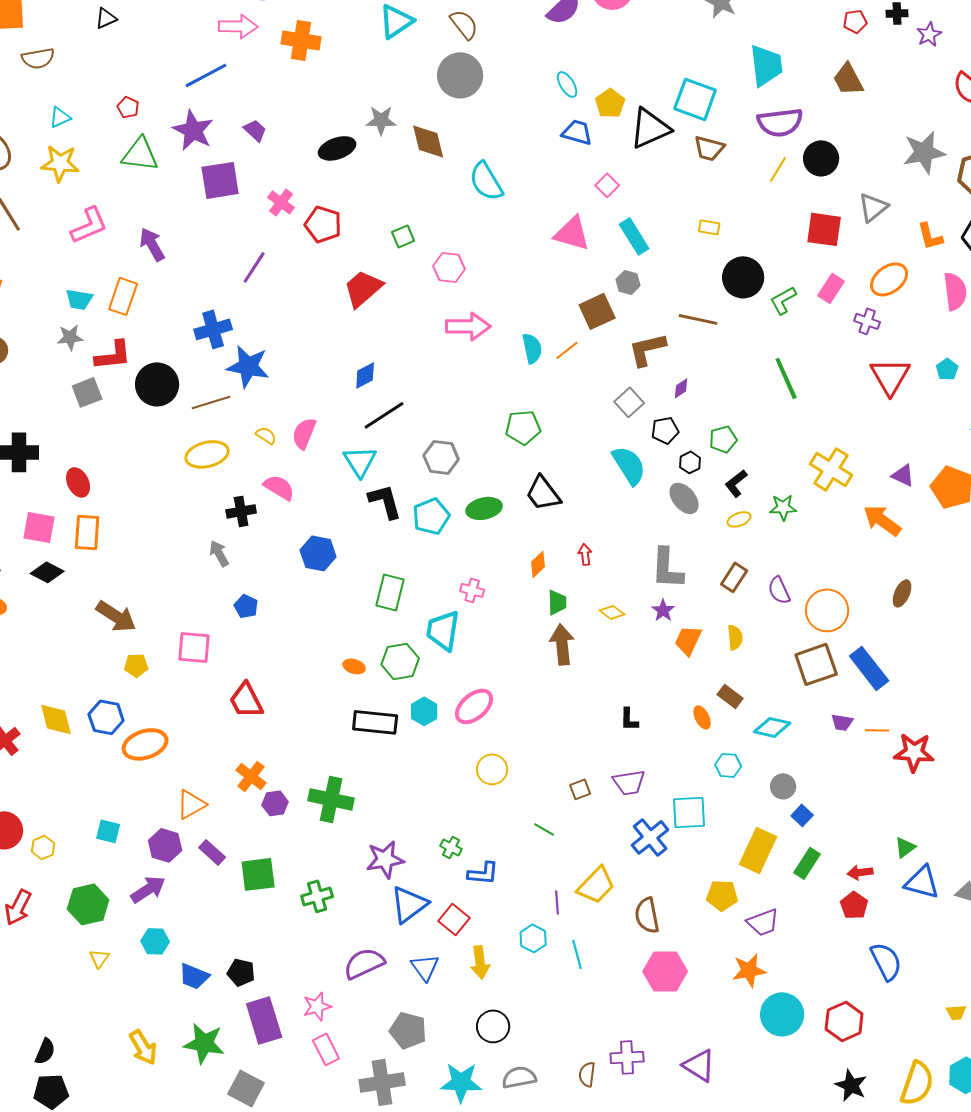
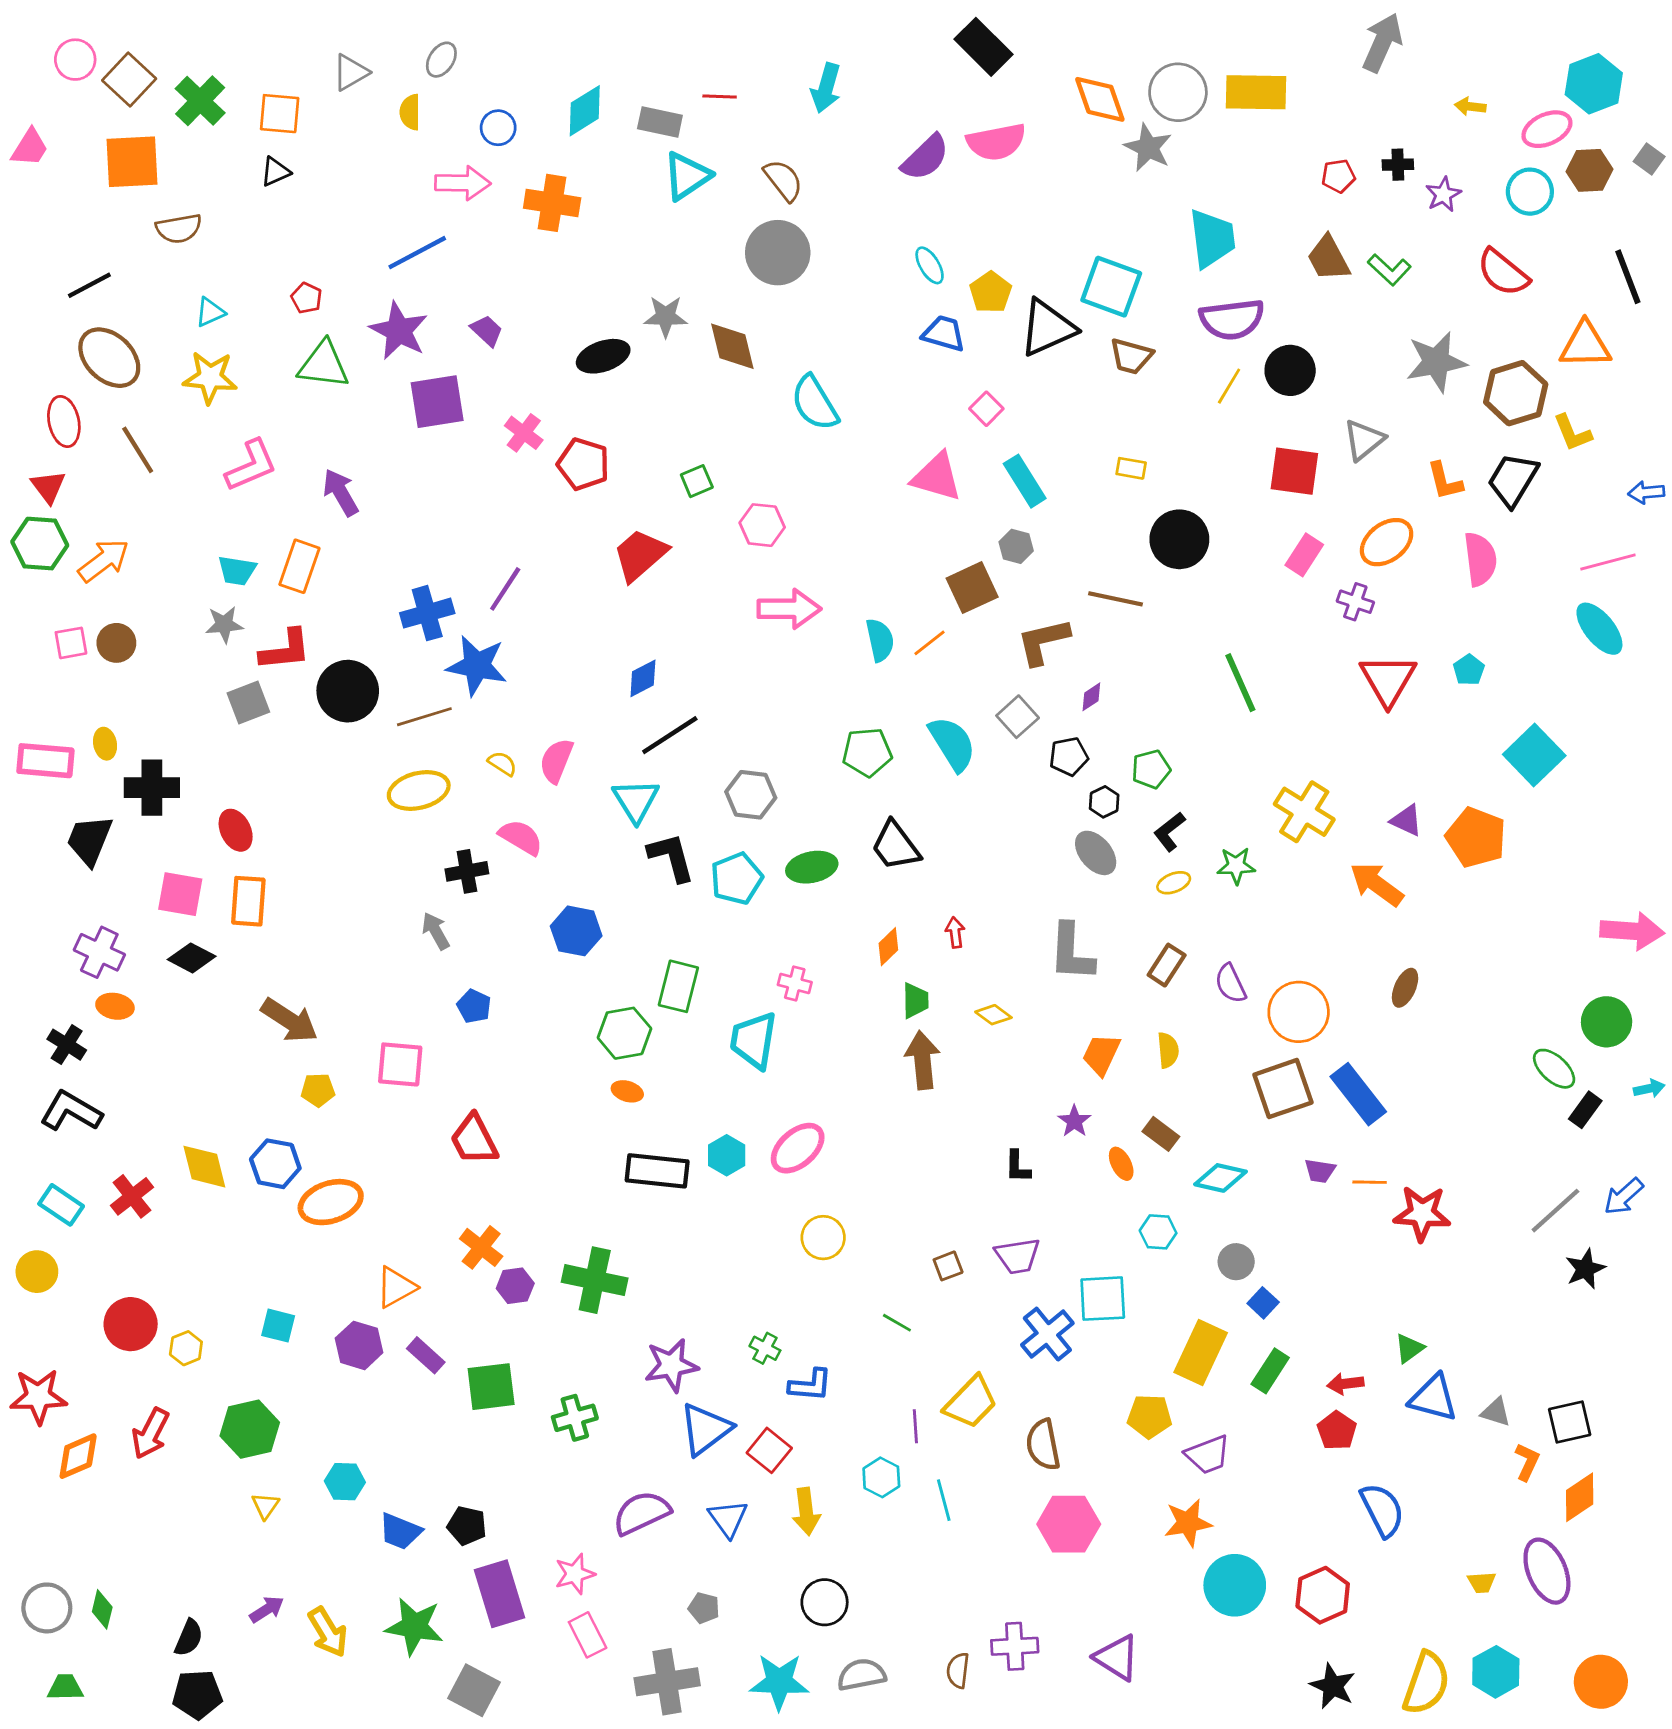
purple line: (254, 267) -> (505, 589), moved
green L-shape: (783, 300) -> (1389, 270), moved, turned -108
cyan semicircle: (629, 465) -> (952, 744), moved
purple star: (663, 610) -> (1074, 1121), moved
green hexagon: (400, 661) -> (624, 1033), moved
purple arrow: (148, 889) -> (267, 1609), moved, size x0.7
gray pentagon: (408, 1030) -> (704, 1608), size x0.6

